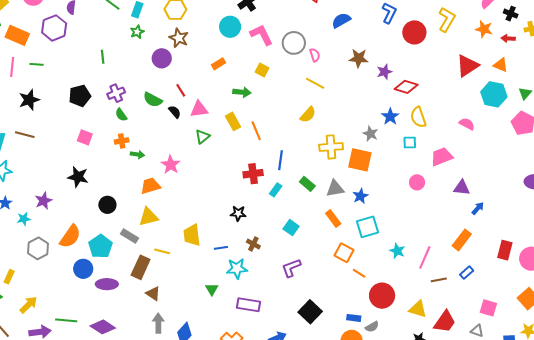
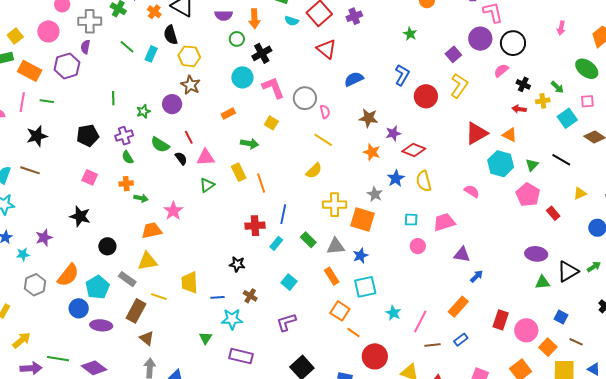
orange star: (484, 29) -> (372, 152), moved
green star: (137, 32) -> (143, 111), moved
cyan square: (410, 143) -> (411, 220), moved

